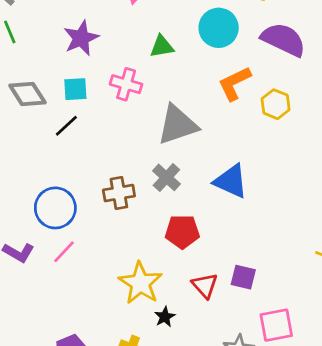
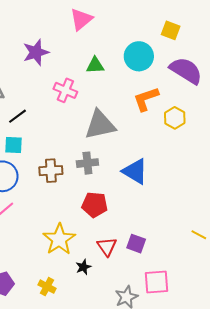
cyan square: (75, 89) -> (14, 145), moved
gray cross: (166, 177) -> (87, 163), turned 35
black star: (165, 317) -> (83, 267), moved

